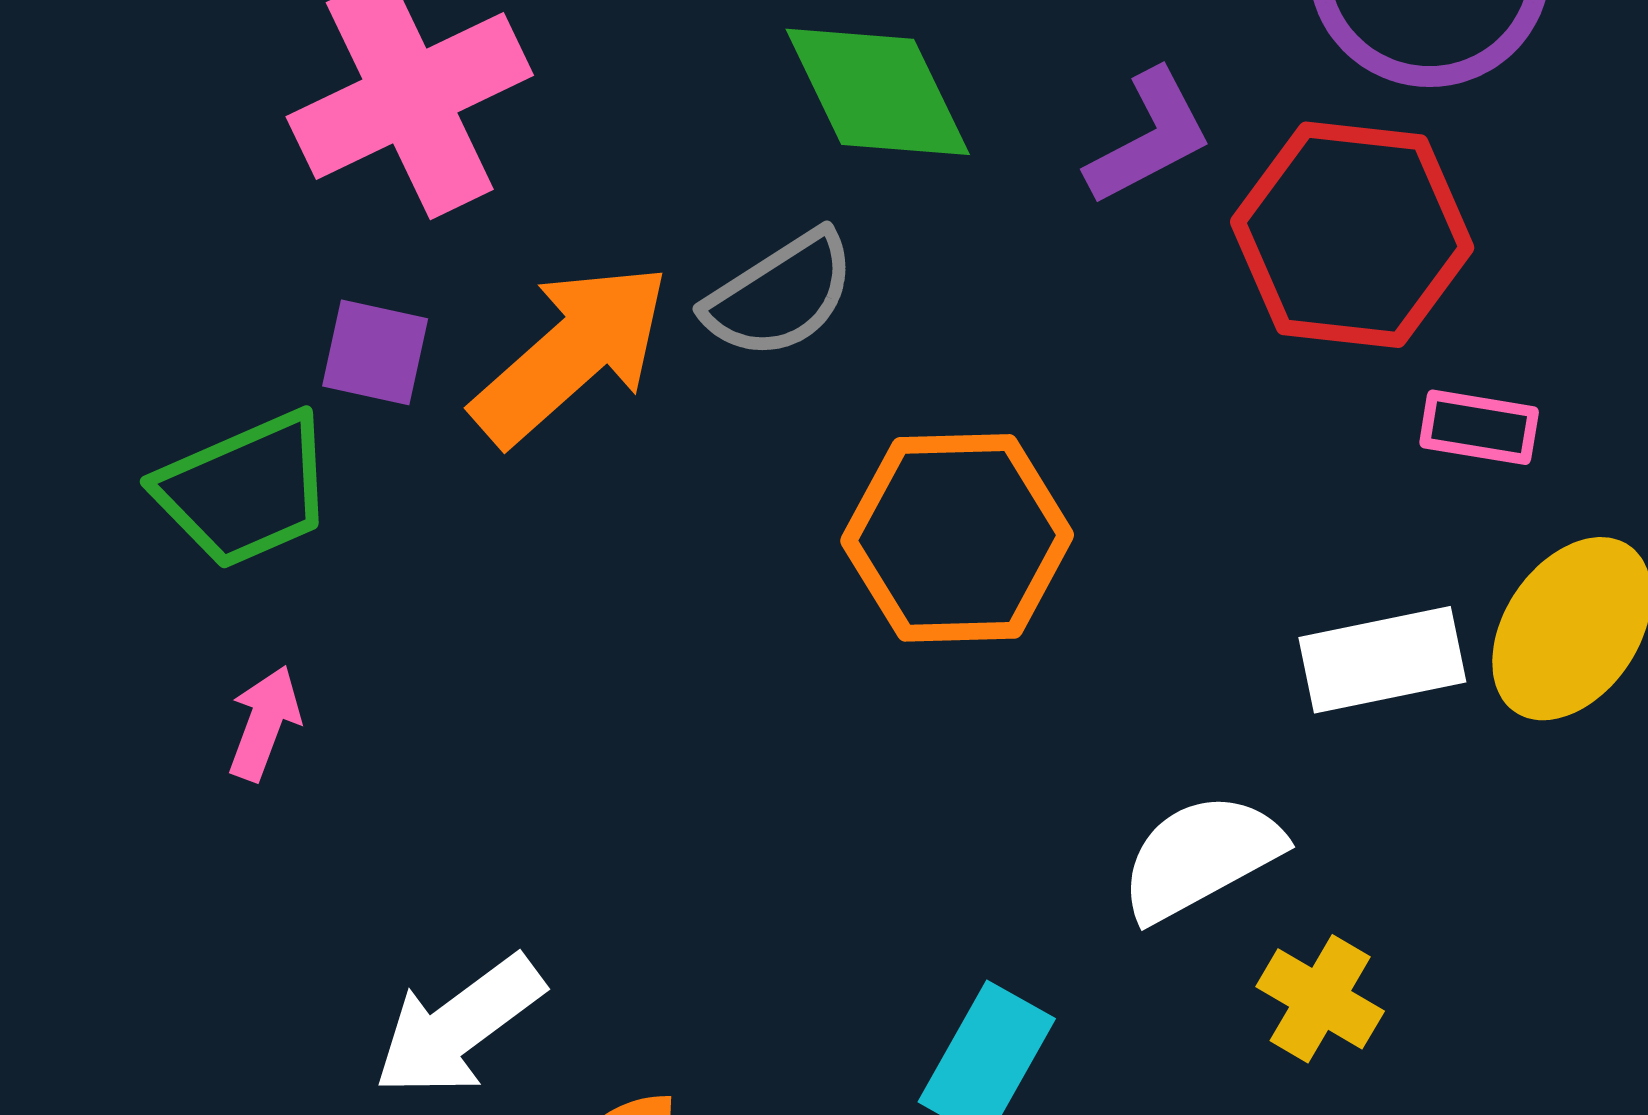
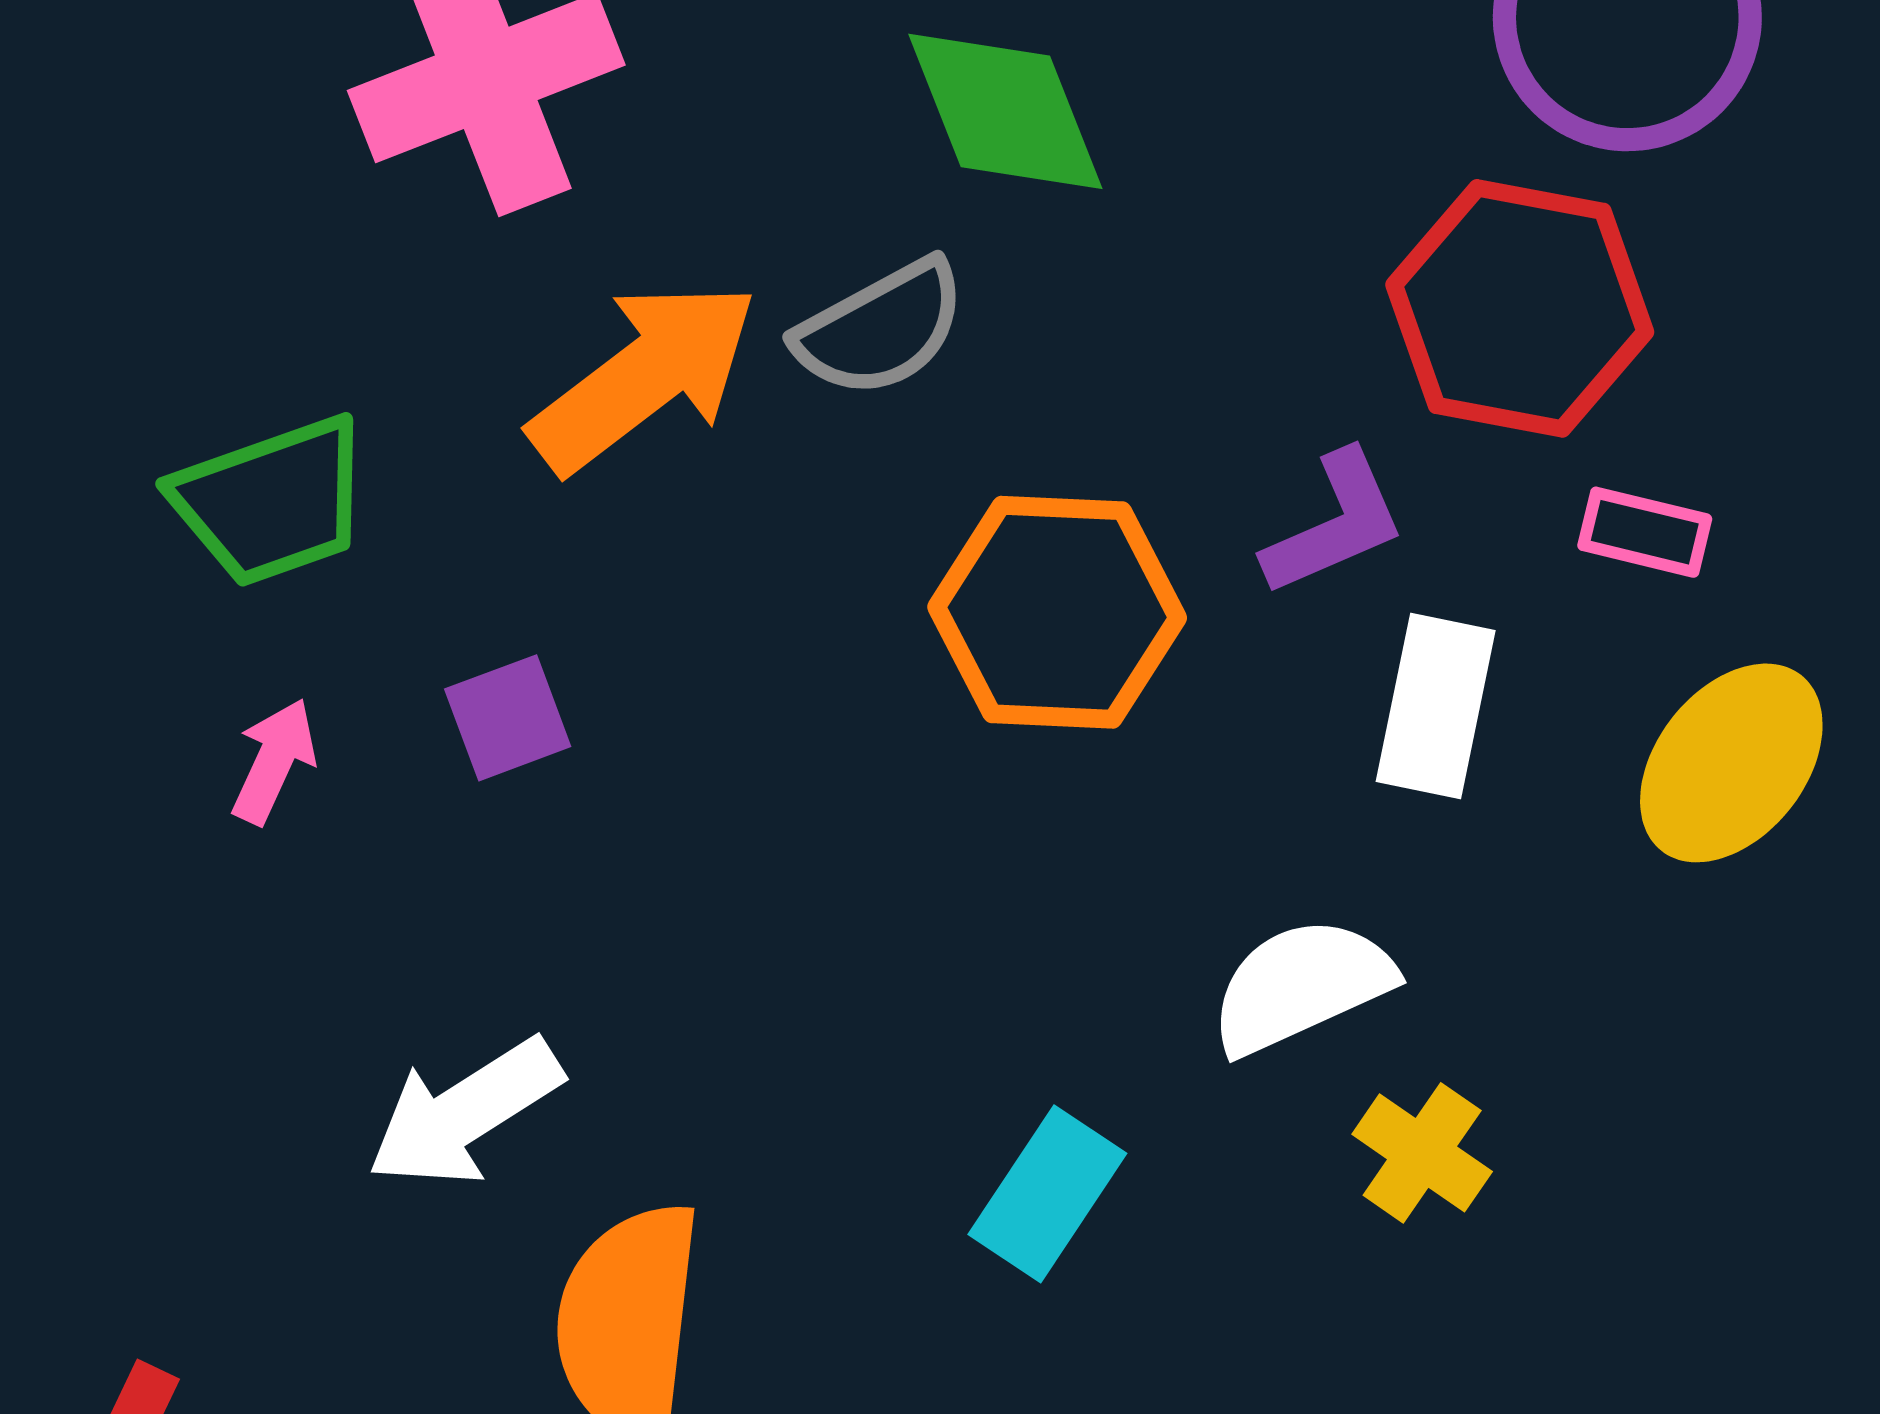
purple L-shape: (1149, 137) -> (1335, 524), moved
purple square: (375, 352) -> (508, 718), moved, turned -37
white rectangle: (1382, 660) -> (1436, 706), moved, turned -71

